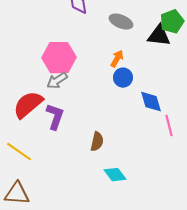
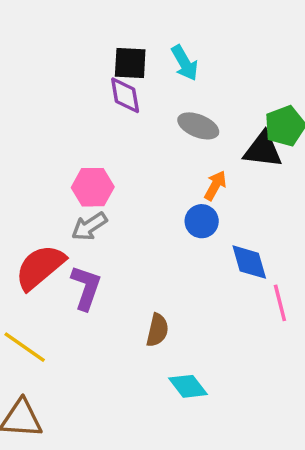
pink hexagon: (59, 58) -> (93, 187), size x0.7
orange arrow: (117, 59) -> (215, 185), moved

